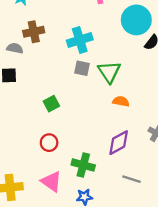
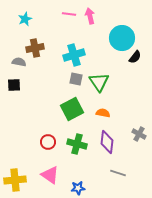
orange semicircle: (121, 101) -> (103, 113), moved
green square: (51, 104) -> (72, 109), moved, size x1.6
purple diamond: (119, 143) -> (107, 142), turned -55
green cross: (83, 165) -> (77, 144), moved

